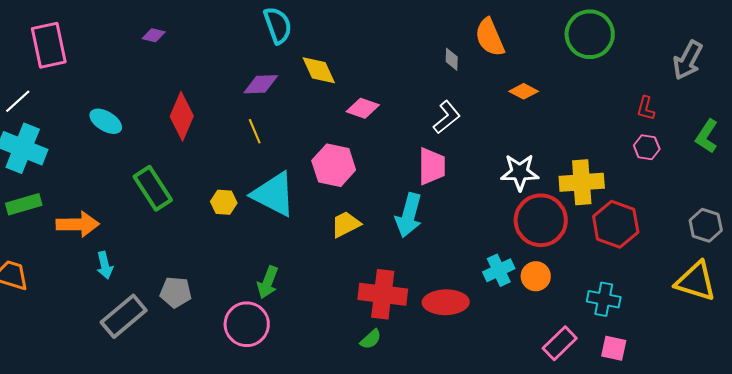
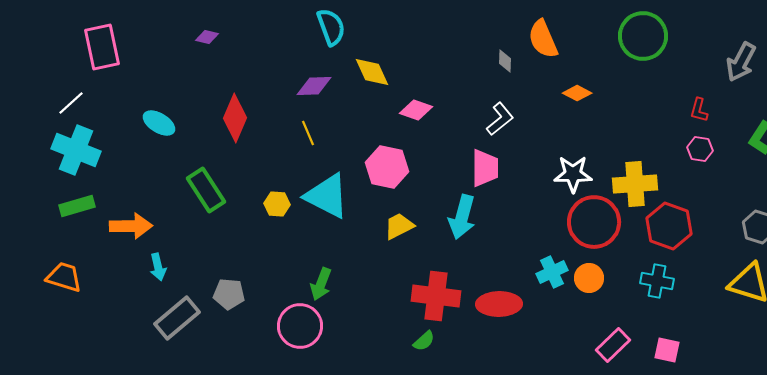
cyan cross: (604, 299) -> (657, 281), moved

